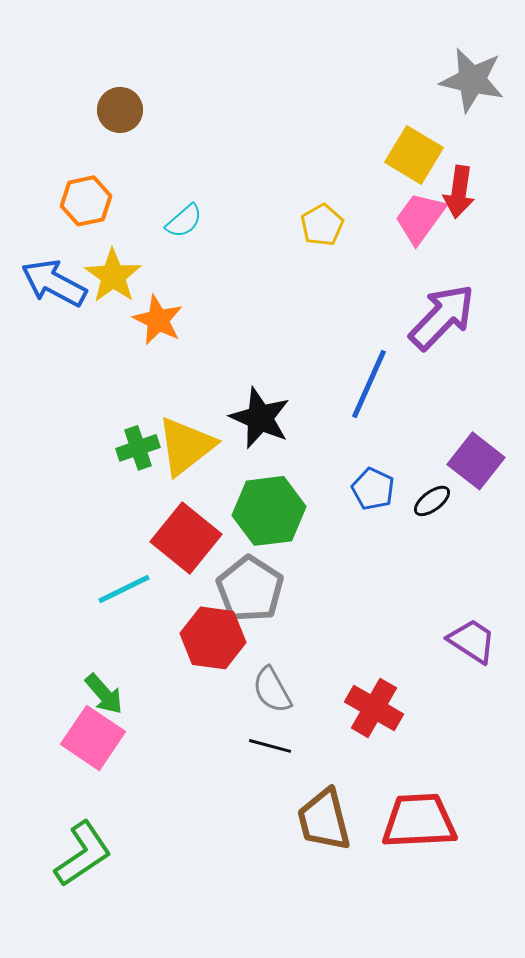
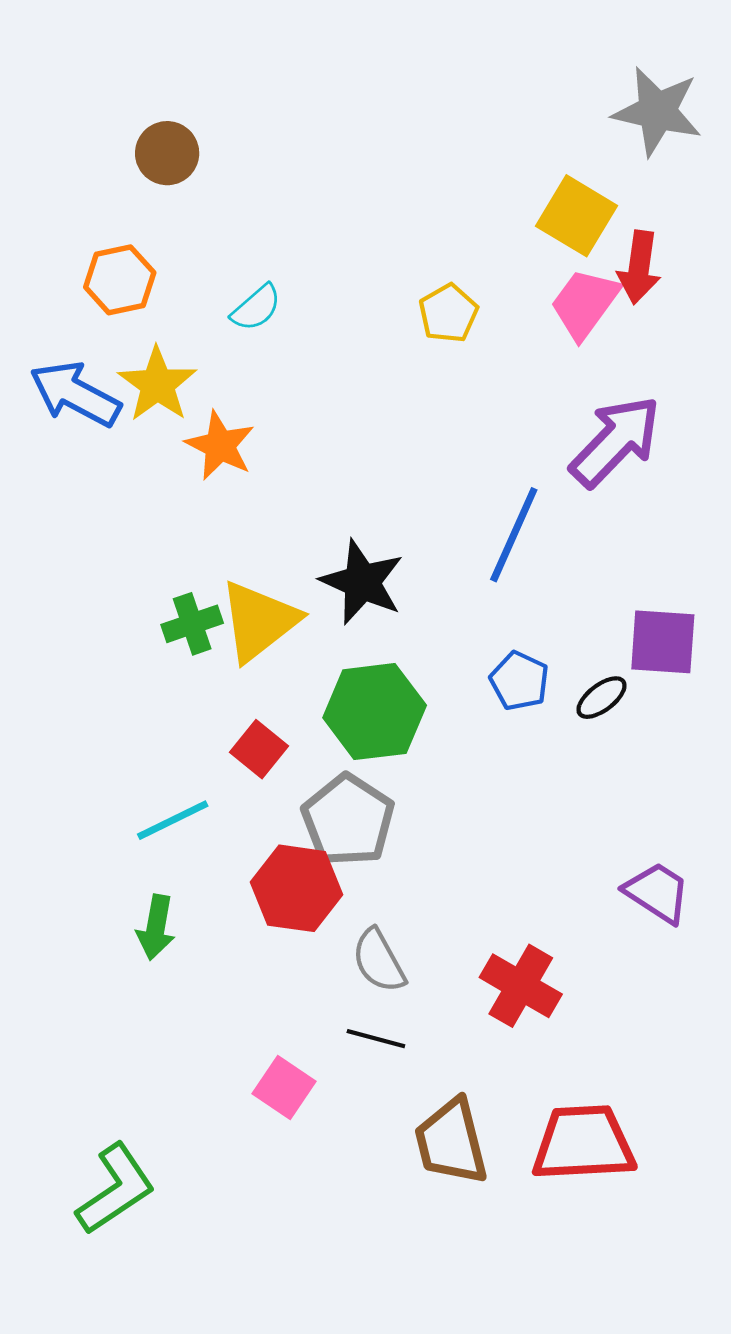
purple square: (476, 461) -> (663, 642), turned -34
red square: (186, 538) -> (259, 749), size x0.6
green arrow: (104, 694) -> (156, 927), moved, turned 51
pink square: (93, 738) -> (284, 1087), moved, size x0.7

